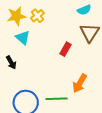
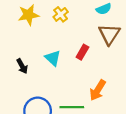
yellow cross: (37, 16) -> (61, 14), moved
cyan triangle: (23, 38) -> (53, 58), moved

